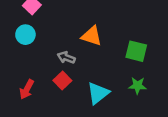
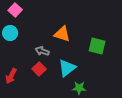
green star: (137, 86) -> (79, 88), moved
cyan triangle: (98, 93) -> (67, 68), moved

